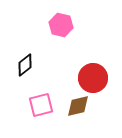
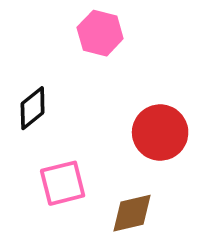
brown diamond: (78, 106) -> (132, 213), moved

